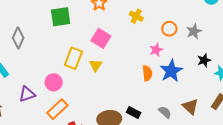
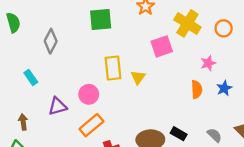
yellow cross: (136, 16) -> (187, 23), size x1.6
orange circle: (169, 29) -> (224, 28), moved
pink square: (101, 38) -> (162, 46), moved, turned 36
yellow rectangle: (73, 58) -> (113, 68), turned -30
blue star: (171, 71) -> (224, 88), size x0.6

